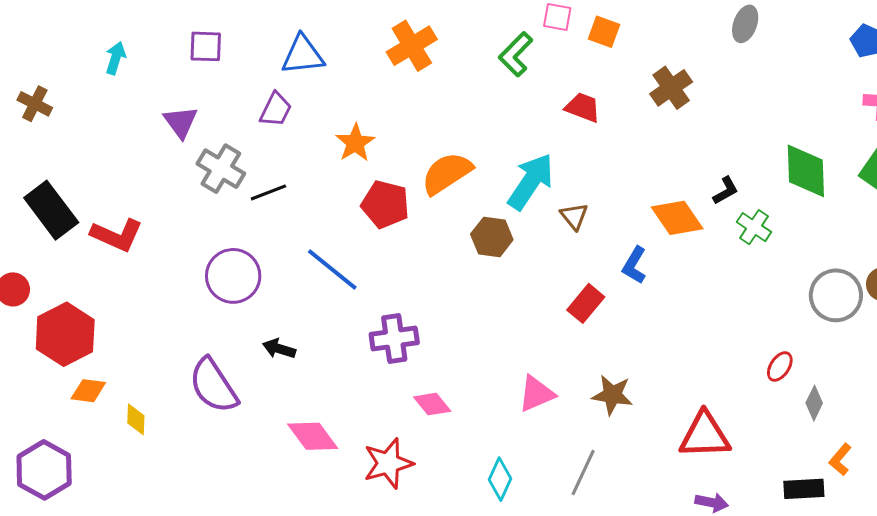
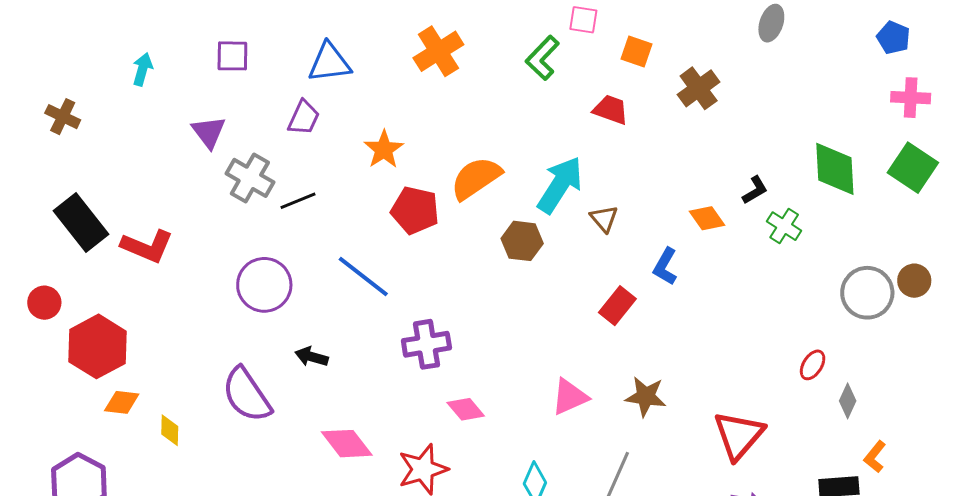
orange square: (604, 32) -> (636, 52), moved
orange diamond: (677, 218) -> (707, 218), size x0.7
red triangle: (705, 435) -> (739, 435), turned -46

